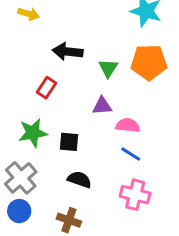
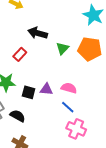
purple triangle: (102, 106) -> (46, 89), moved
black semicircle: (79, 180) -> (18, 116), moved
pink cross: (135, 195) -> (76, 129), moved

